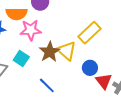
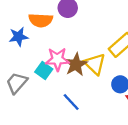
pink star: (31, 30) -> (57, 59), moved

